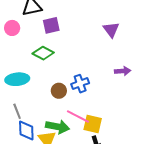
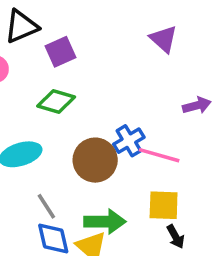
brown circle: (59, 91) -> (95, 160), size x1.6
gray line: (17, 111) -> (46, 206), moved
pink line: (78, 116) -> (159, 155), moved

